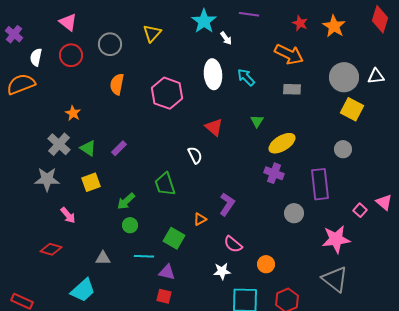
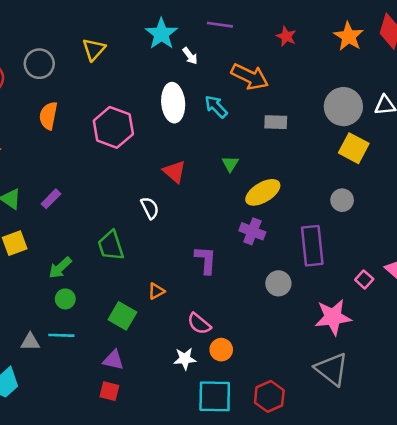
orange star: (334, 26) -> (349, 36), moved
orange arrow: (289, 54) -> (250, 77), moved
purple L-shape: (227, 204) -> (206, 260), moved, turned -30
cyan line: (144, 256) -> (61, 335), moved
orange circle: (266, 264) -> (221, 350), moved

